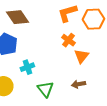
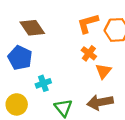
brown arrow: (78, 84) -> (100, 102), size x1.6

